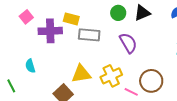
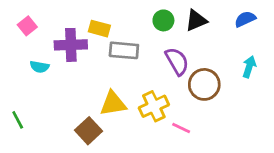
pink square: (26, 17) -> (27, 26), moved
cyan semicircle: (30, 66) -> (39, 67), moved, turned -64
brown circle: (151, 81) -> (204, 84), moved

